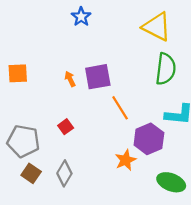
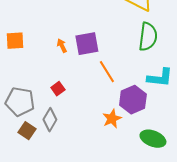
gray diamond: (64, 173) -> (50, 120), moved

